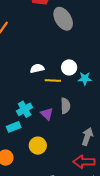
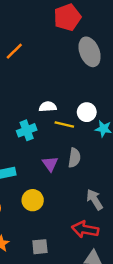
cyan cross: (25, 109) -> (27, 130), moved
gray arrow: (87, 137) -> (95, 199), turned -60

